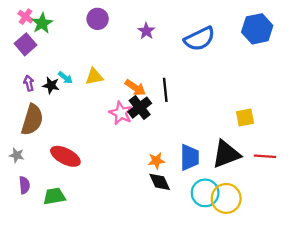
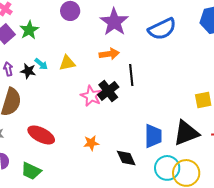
green star: (42, 23) -> (29, 30), moved
purple star: (146, 31) -> (114, 22), size x1.8
orange arrow: (135, 88) -> (109, 54), moved, turned -42
orange star: (156, 161) -> (91, 143), moved
green trapezoid: (54, 196) -> (31, 171), turned -145

